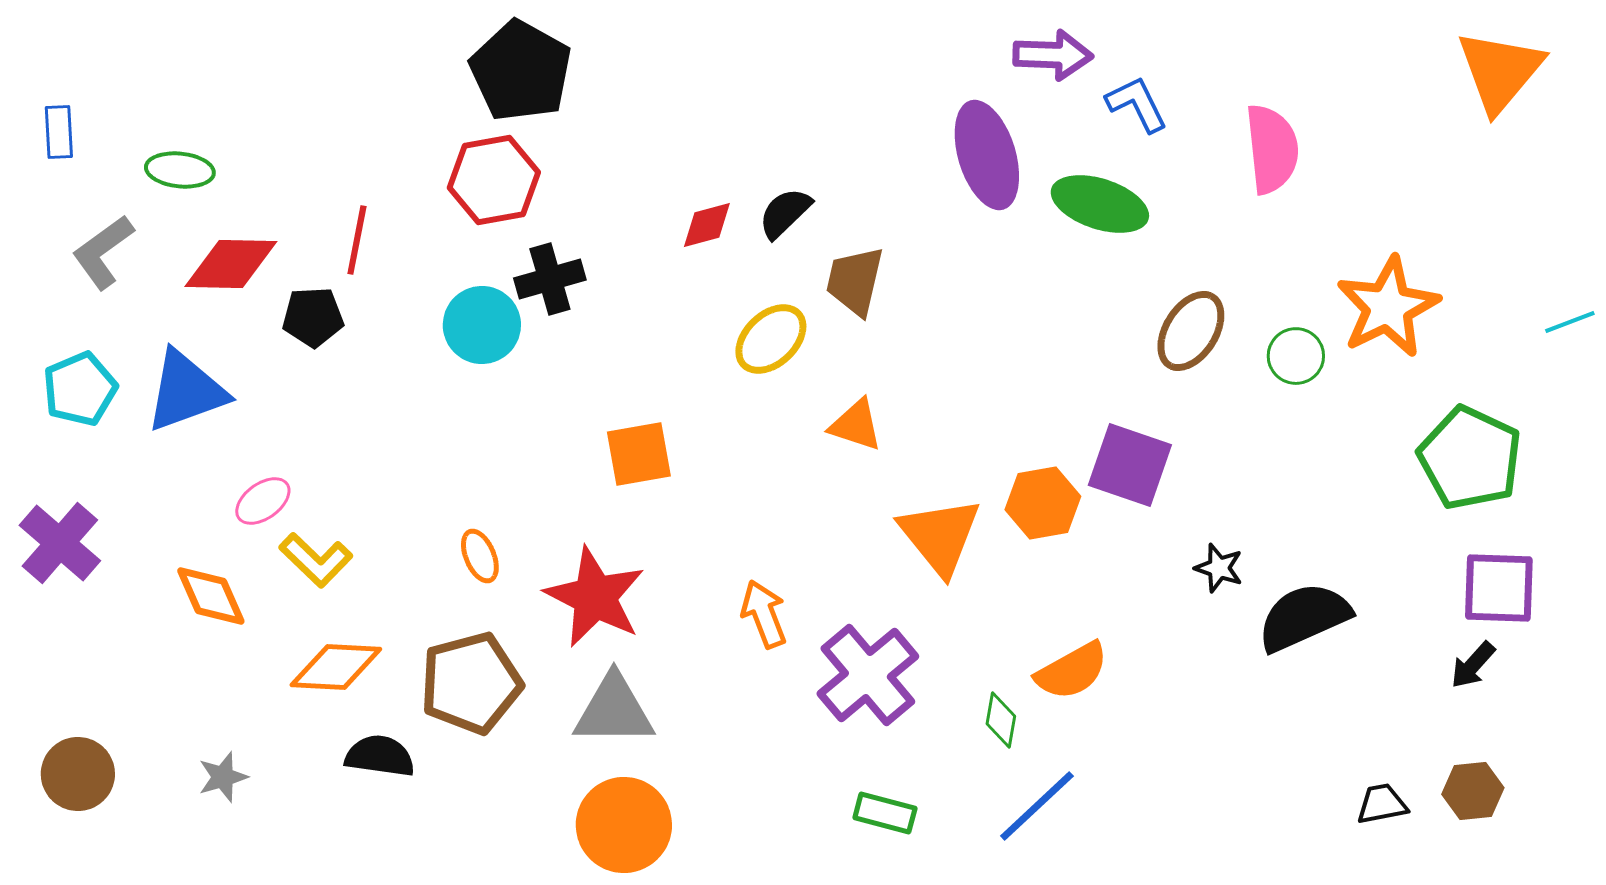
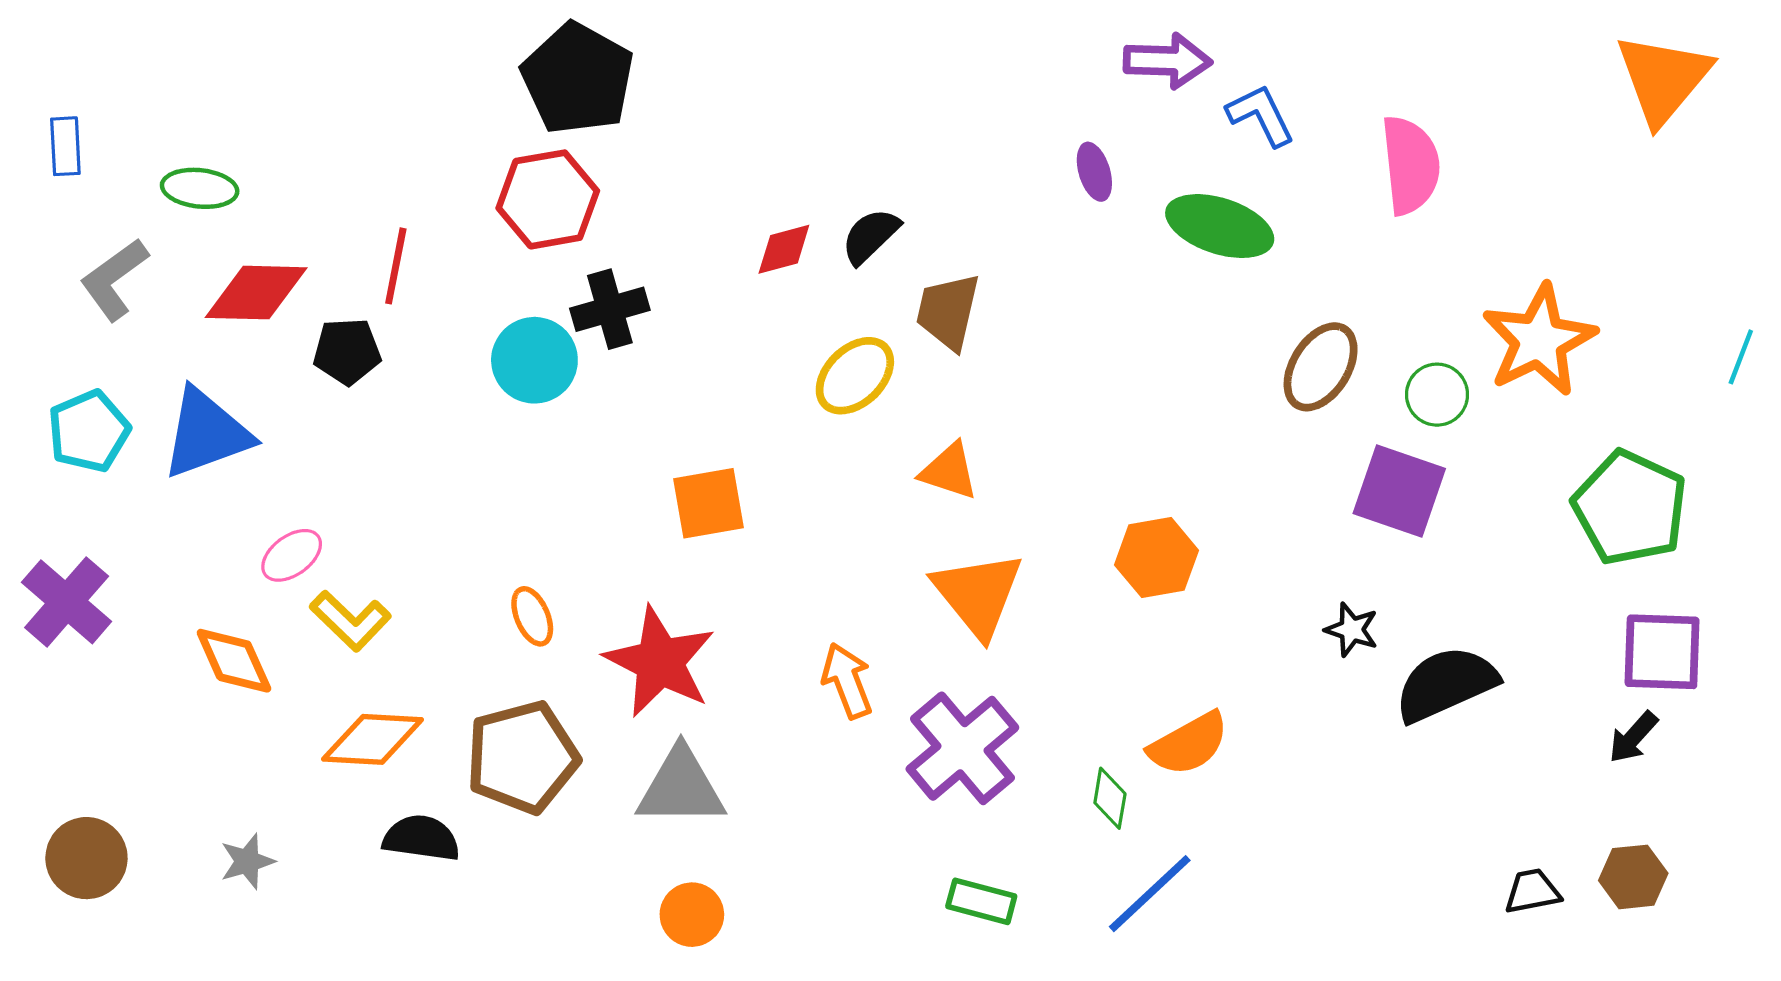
purple ellipse: (987, 155) -> (1094, 172), size x0.5
cyan line: (1570, 322) -> (1741, 357), turned -48
purple square: (1130, 465) -> (1399, 491), moved
orange triangle: (940, 536) -> (978, 594), moved
orange circle: (624, 825) -> (692, 915), size x0.6

